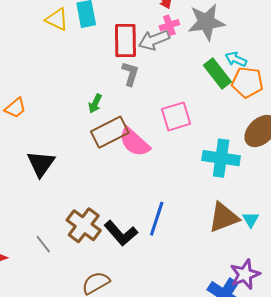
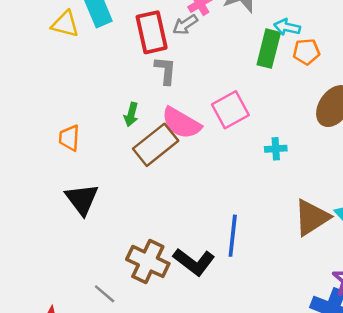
gray arrow: (154, 40) -> (185, 25), size x0.7
green rectangle: (217, 73) -> (269, 49), turned 64
orange pentagon: (247, 82) -> (306, 52), size x0.7
orange trapezoid: (15, 108) -> (69, 138), moved, turned 145
pink semicircle: (134, 142) -> (181, 123), moved
cyan cross: (221, 158) -> (276, 149), moved, size x0.5

